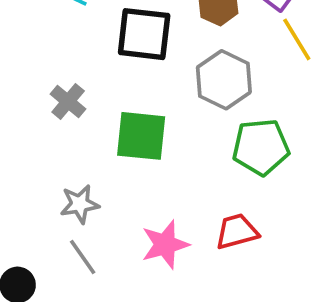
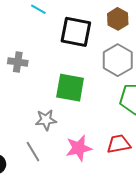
gray cross: (68, 102) -> (18, 62), moved, turned -36
gray star: (80, 204) -> (46, 120), moved

